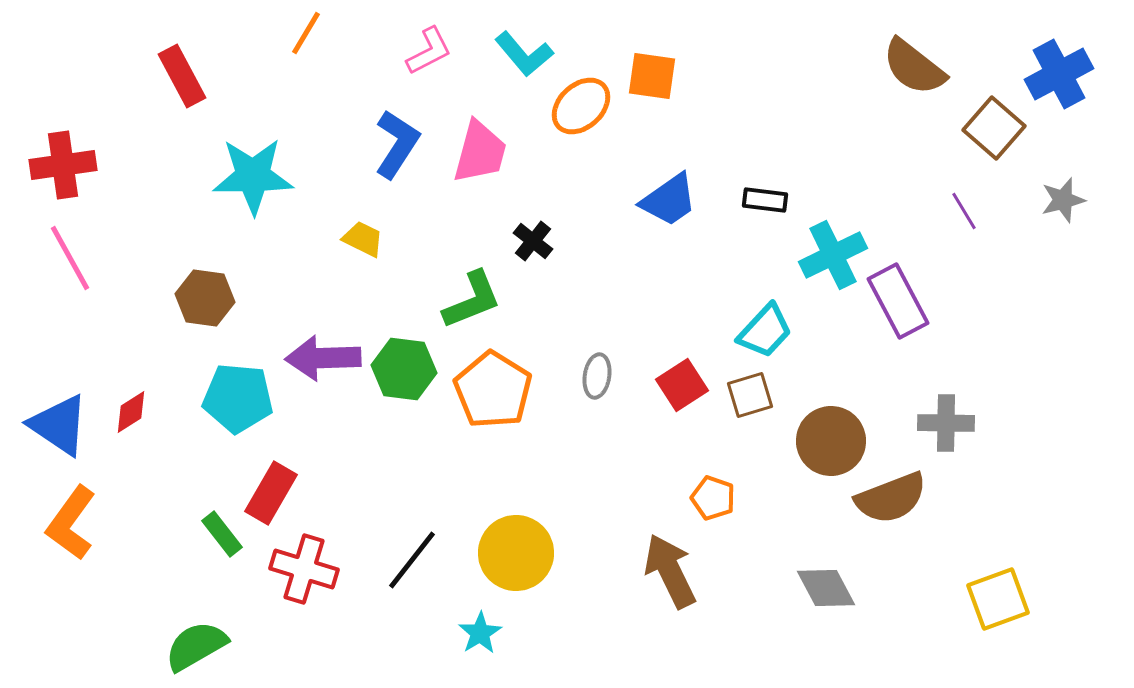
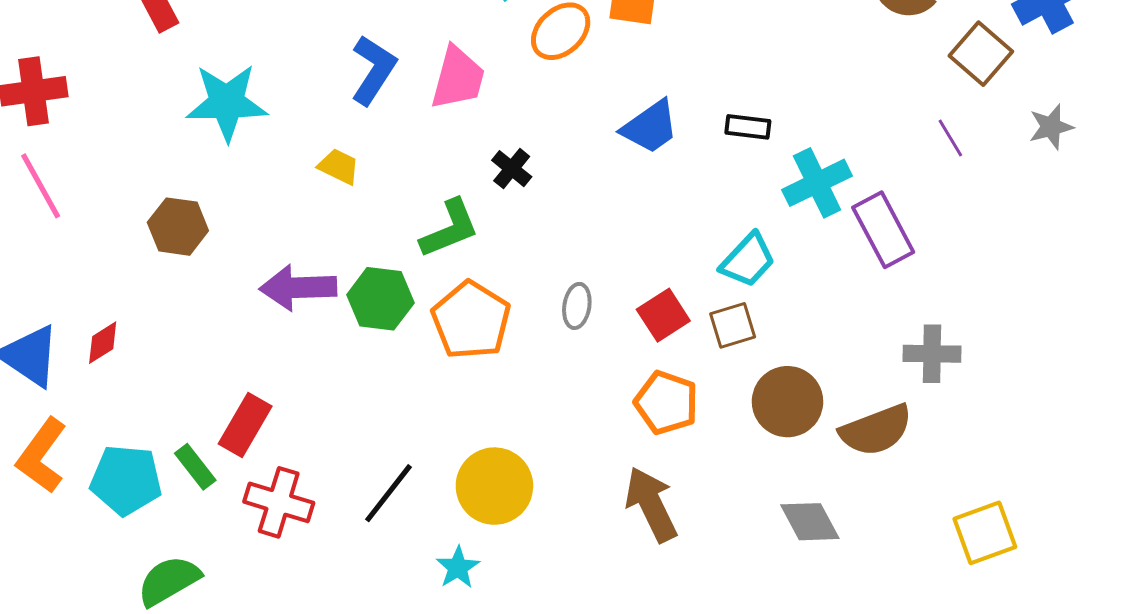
cyan pentagon: (238, 398) -> (126, 480), moved
brown circle: (831, 441) -> (788, 402), moved
orange pentagon: (713, 498) -> (666, 403), moved, size x1.4

